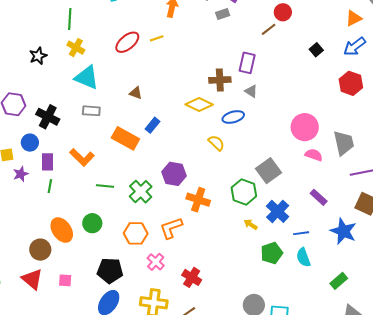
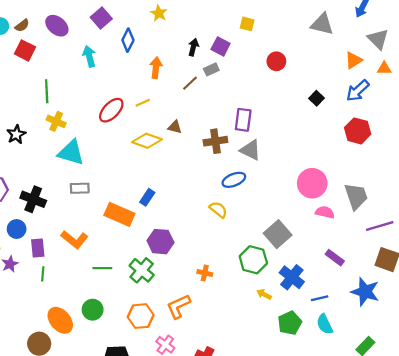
brown line: (269, 29) -> (190, 83), moved
gray triangle: (251, 91) -> (250, 150), size x1.5
brown triangle: (136, 93) -> (175, 127), moved
yellow diamond: (199, 105) -> (147, 141), moved
purple hexagon: (174, 174) -> (160, 242), moved
orange cross: (198, 200) -> (205, 273), size x0.6

